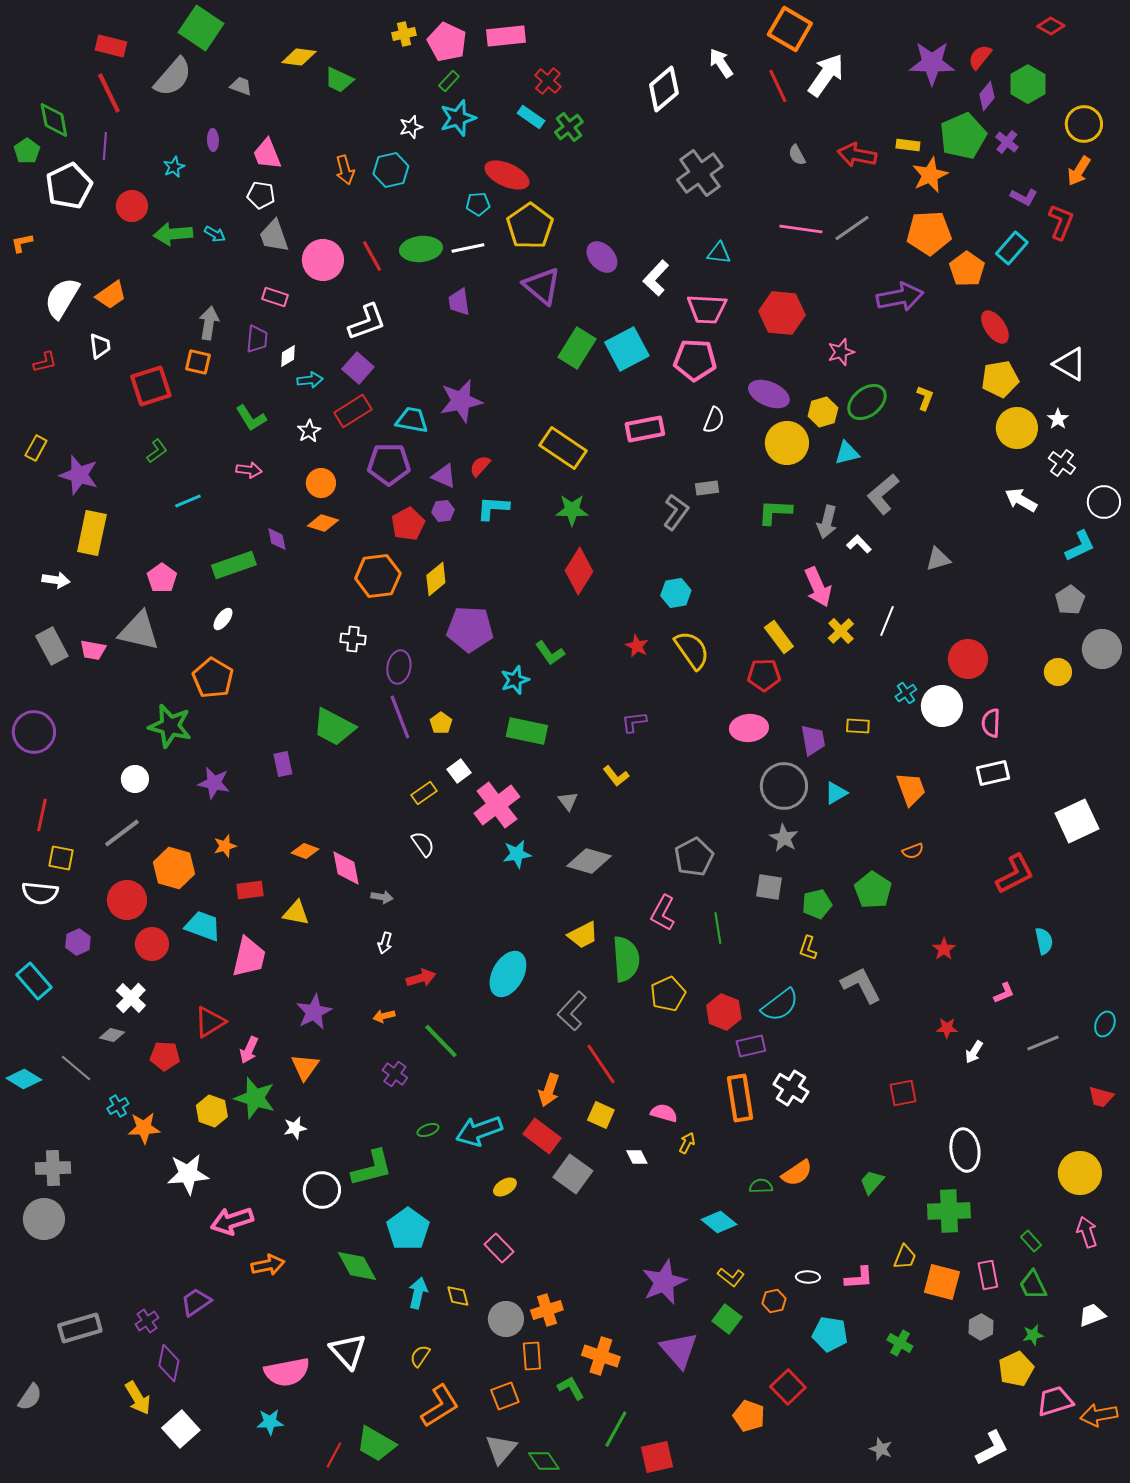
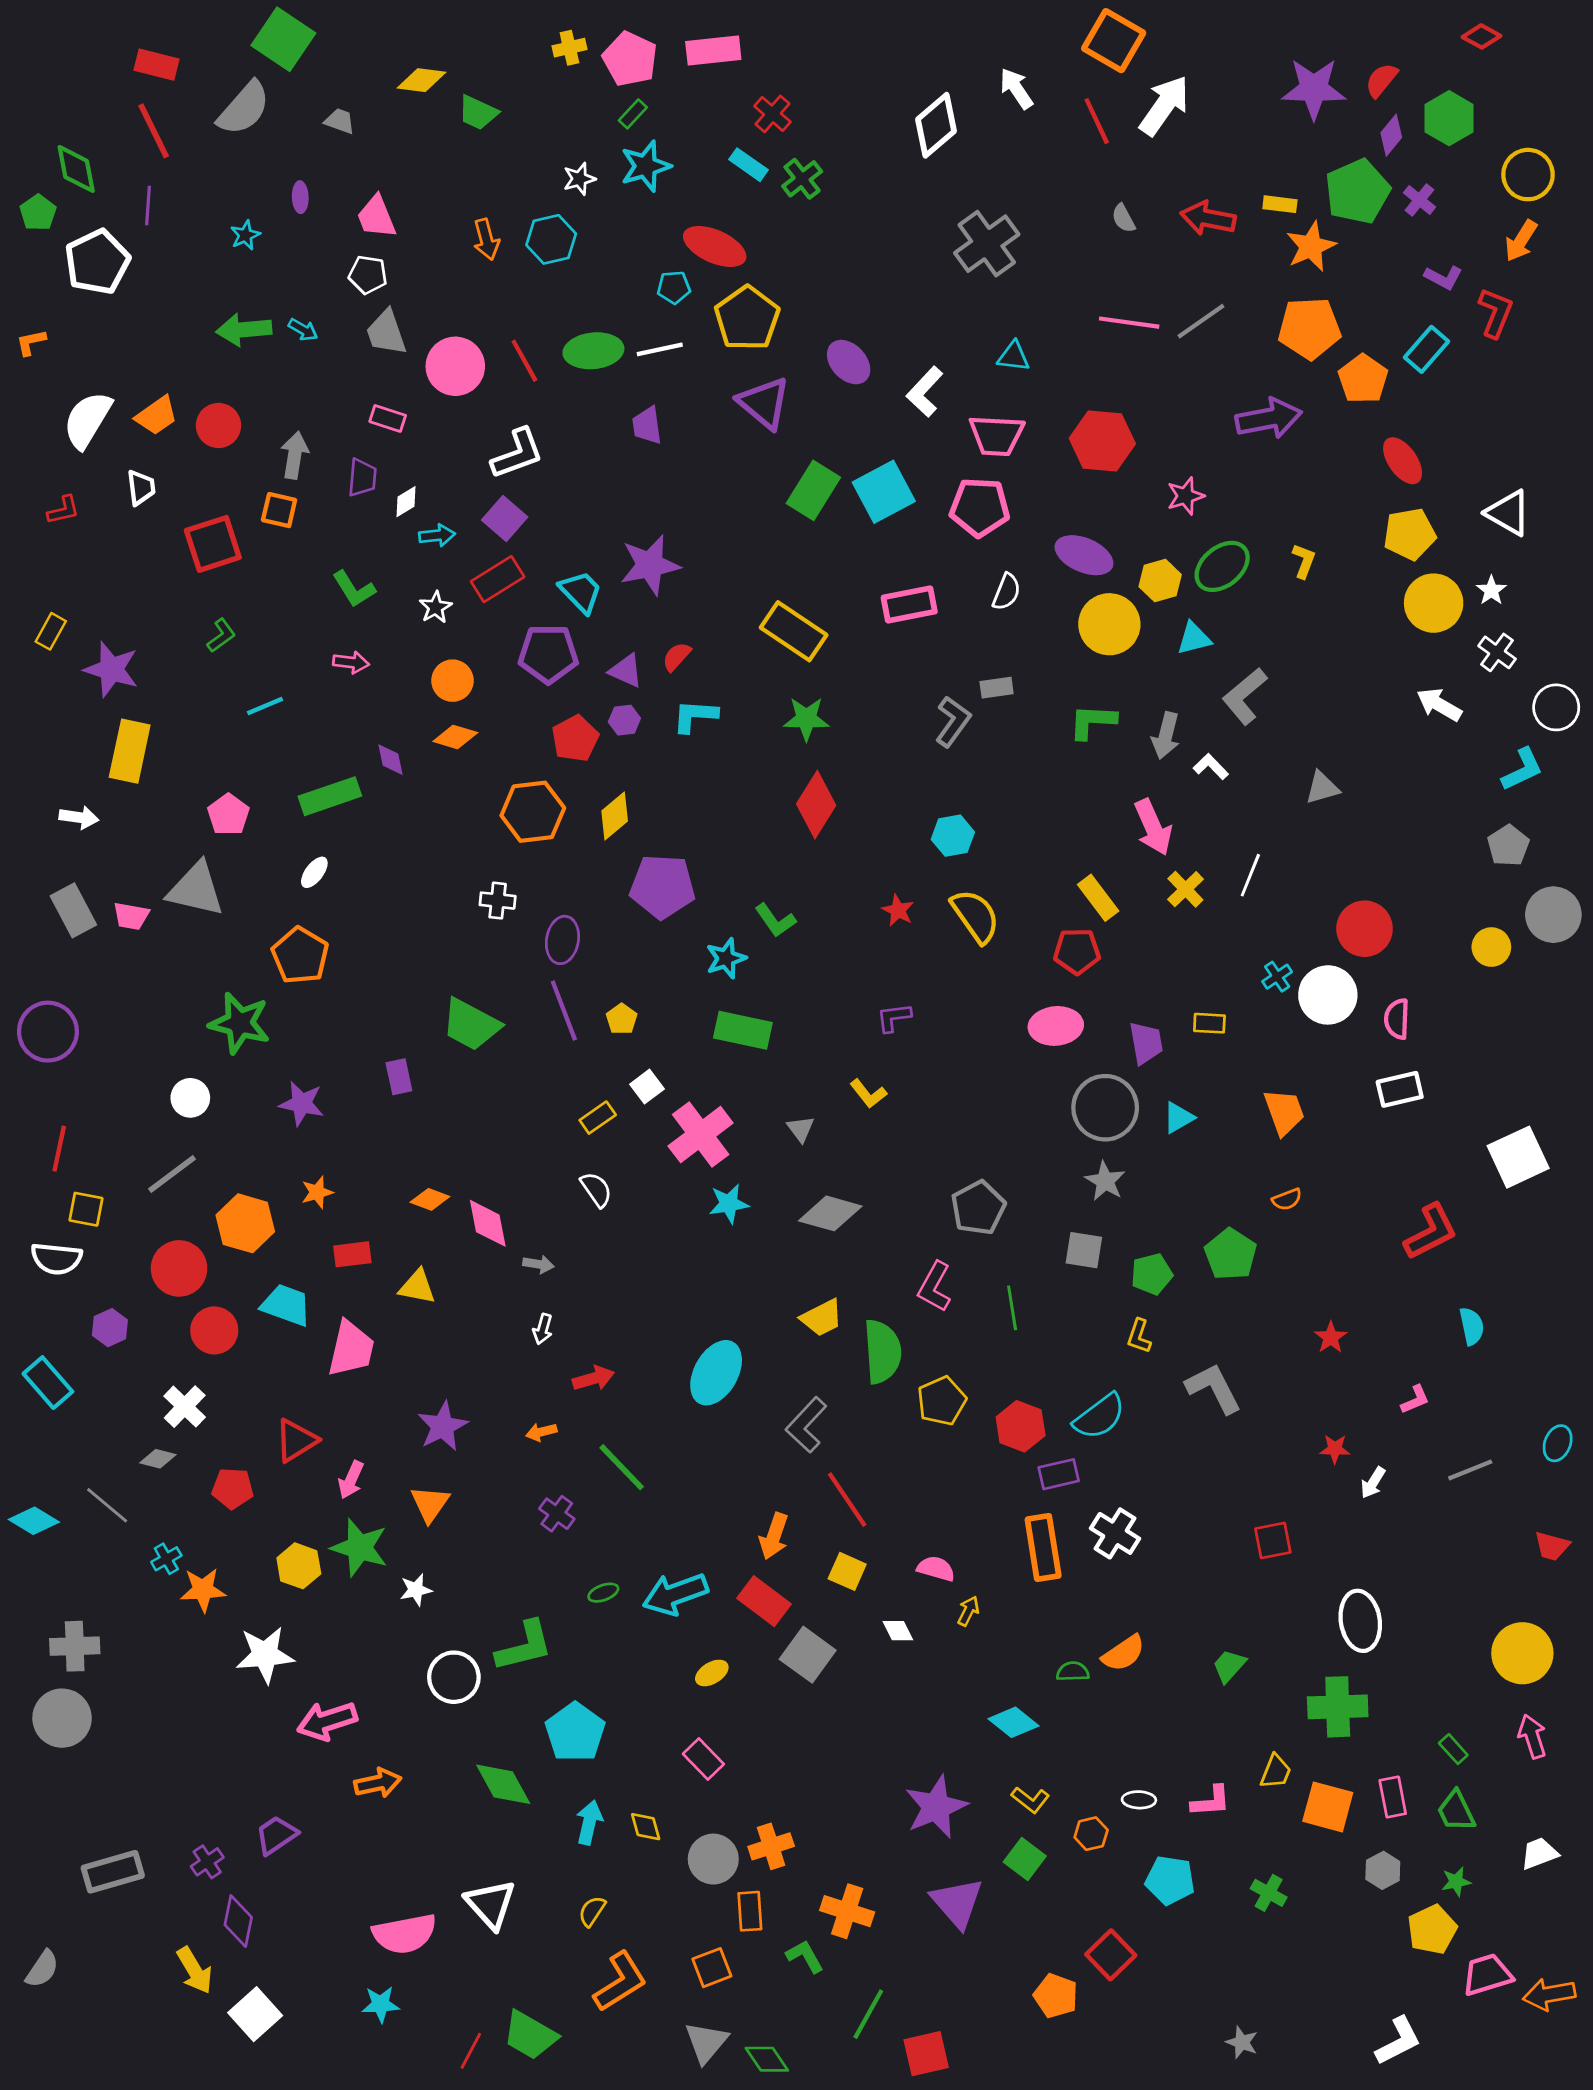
red circle: (132, 206) -> (218, 425), moved
cyan trapezoid: (412, 420) -> (581, 592), turned 36

